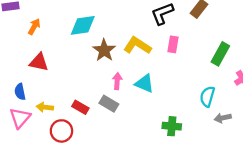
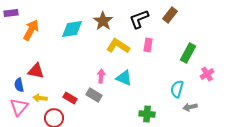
orange arrow: (34, 27) -> (31, 30), size x1.5
brown star: (104, 50) -> (103, 21), moved
red triangle: (39, 62) -> (36, 71), moved

